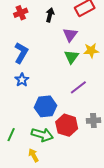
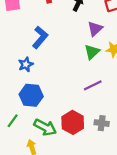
blue star: (22, 80) -> (26, 64), moved
blue hexagon: (46, 106) -> (31, 95), moved

